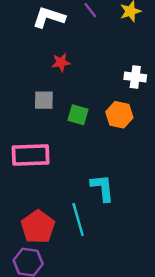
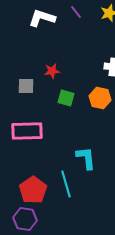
red star: (61, 62) -> (52, 71), moved
gray square: (44, 100) -> (26, 86), moved

